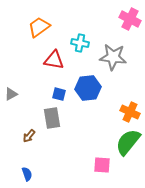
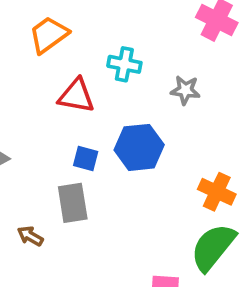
gray star: (113, 57) -> (185, 90), size x0.6
brown arrow: (29, 136) -> (30, 236), turned 80

